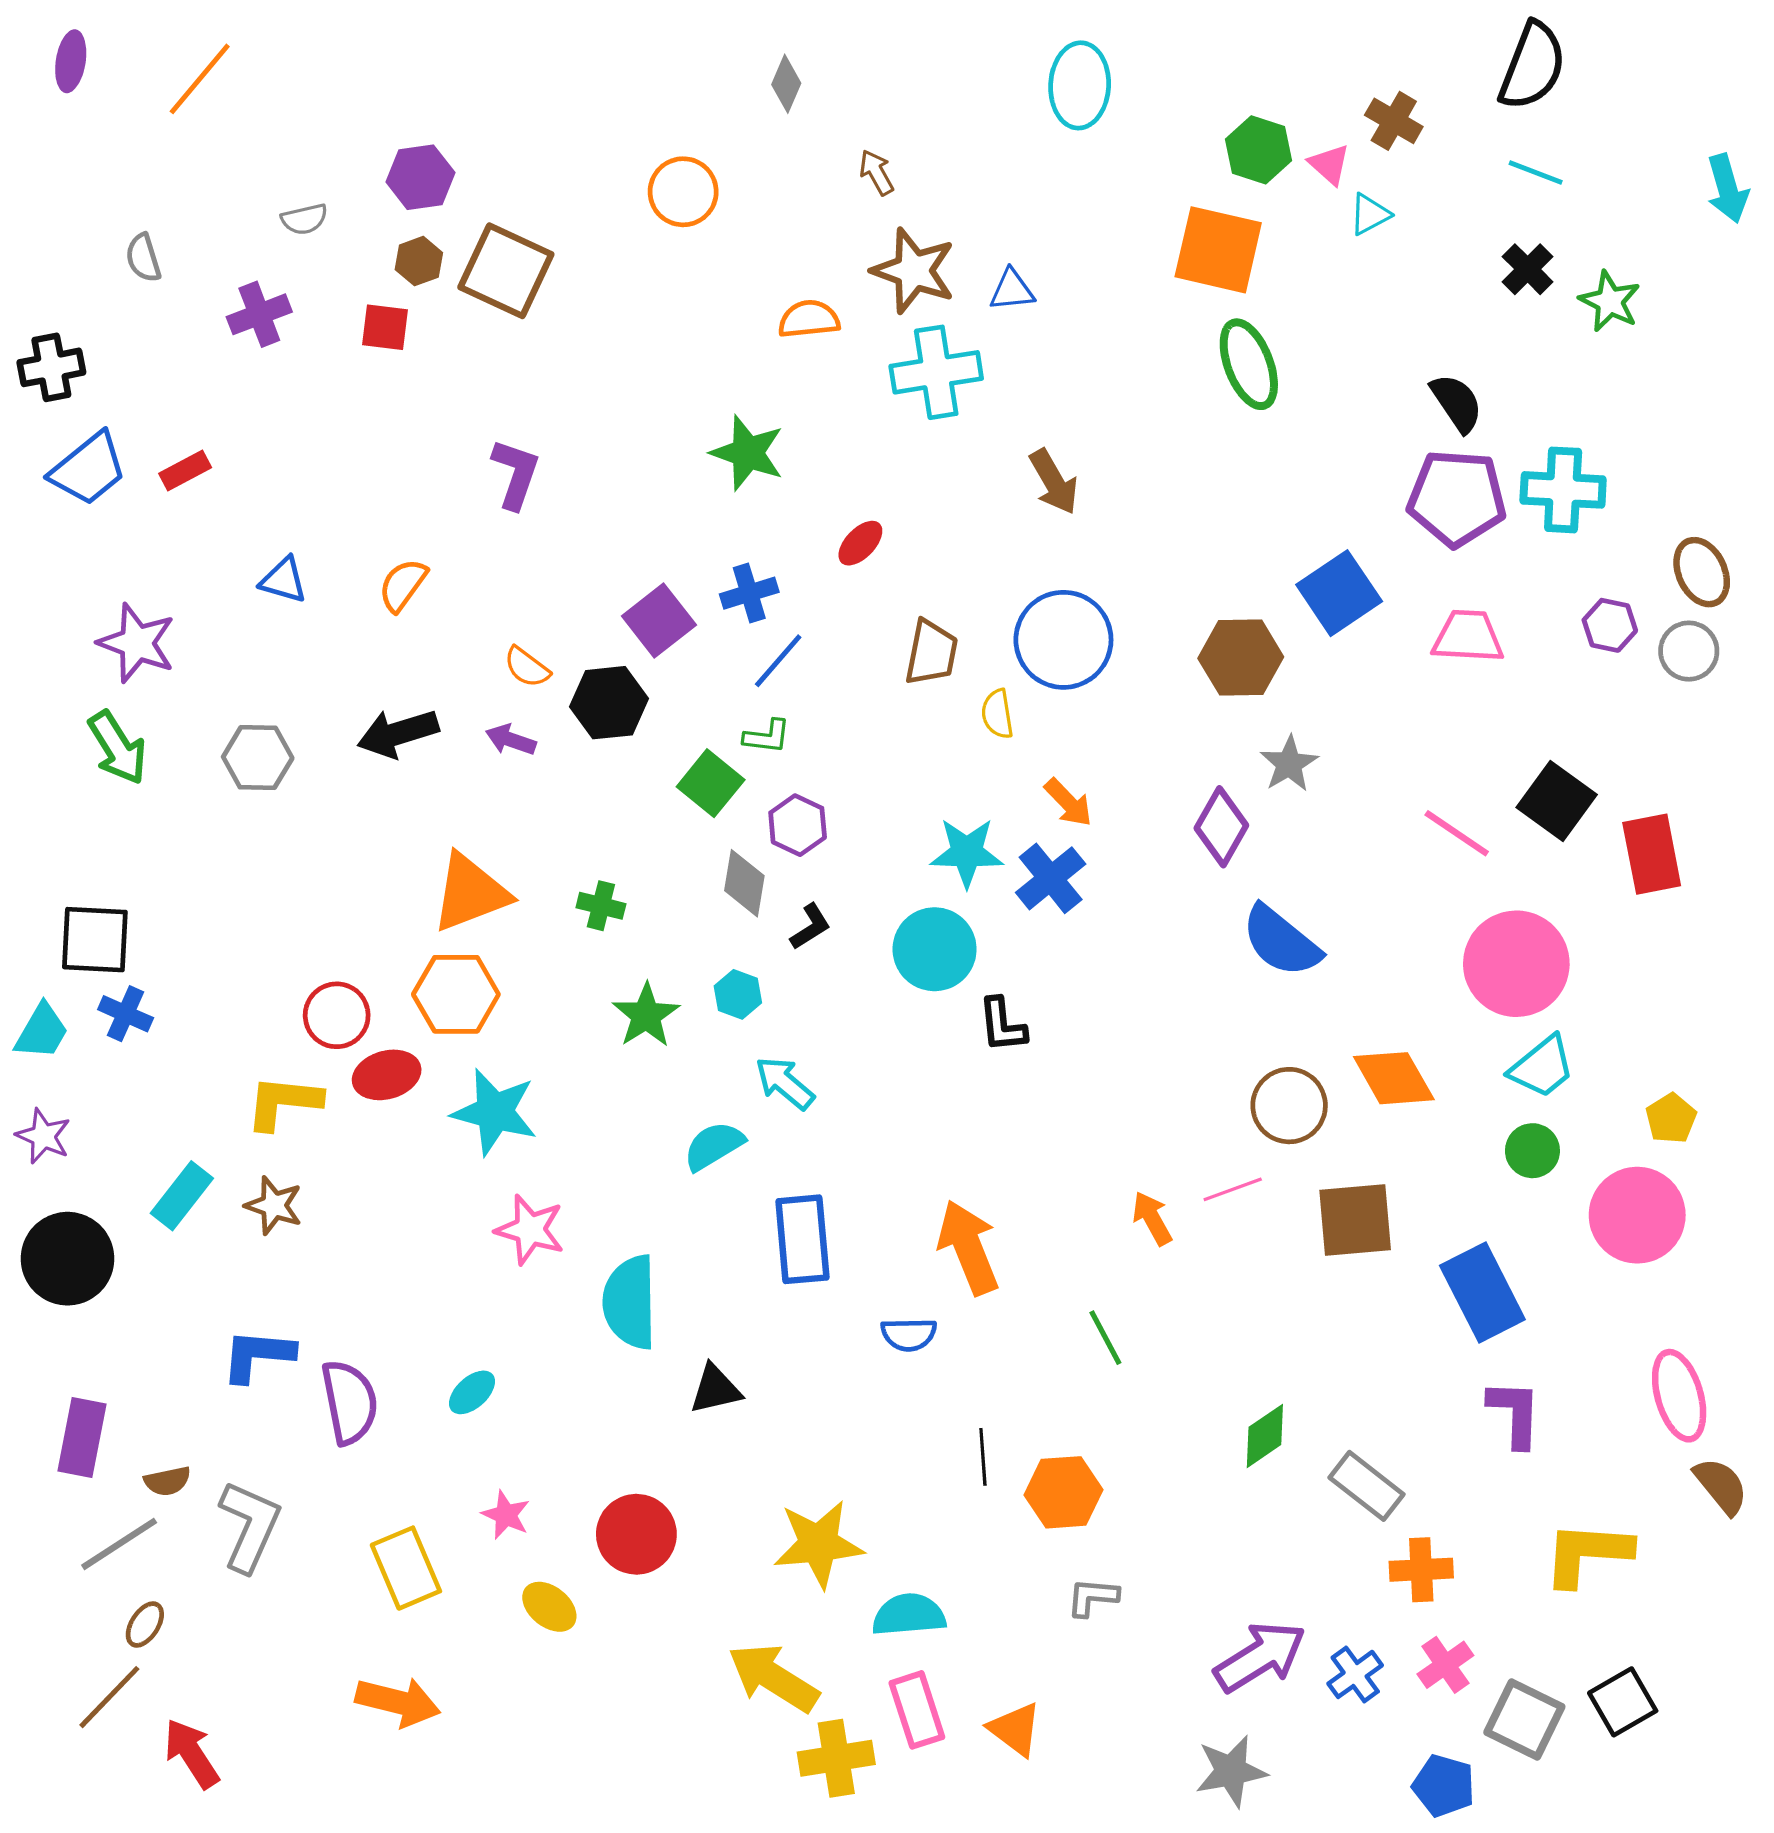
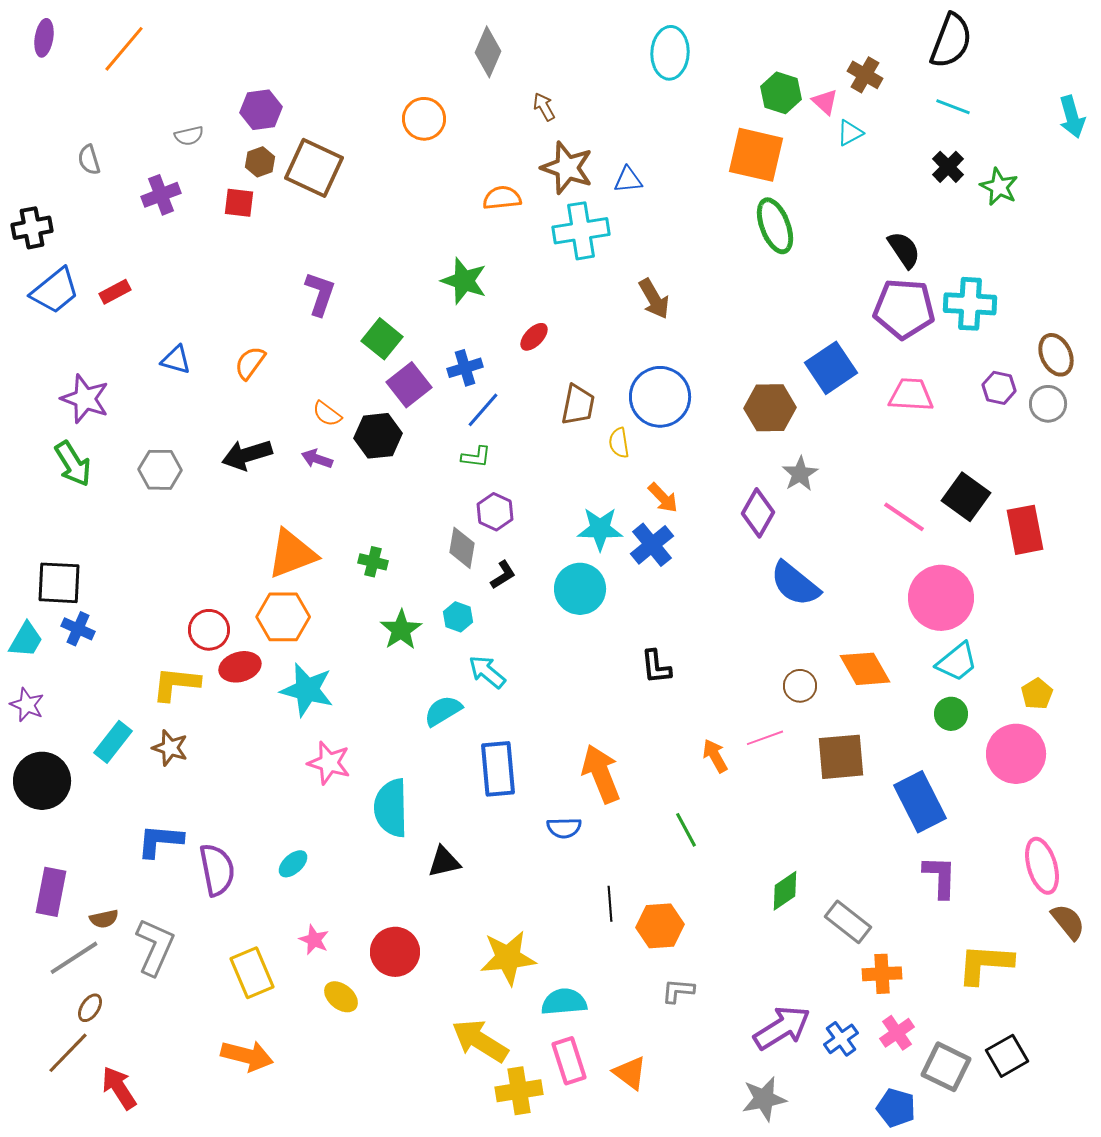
gray diamond: (786, 84) -> (488, 52), size x1.4
green square: (711, 783) -> (382, 339), moved
black L-shape: (1002, 1025) -> (656, 667), moved
brown circle: (1289, 1106) -> (800, 686), size x0.7

